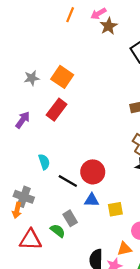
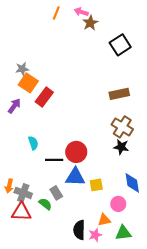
pink arrow: (98, 14) -> (81, 12), turned 48
orange square: (62, 77) -> (28, 83), moved
black line: (68, 181) -> (54, 160), turned -30
gray cross: (24, 197) -> (23, 193), moved
blue triangle: (92, 200) -> (75, 177), size x1.5

